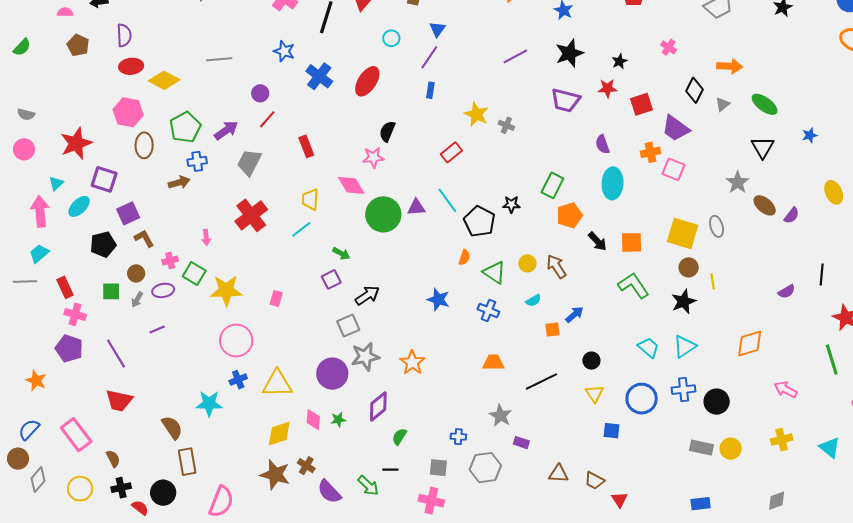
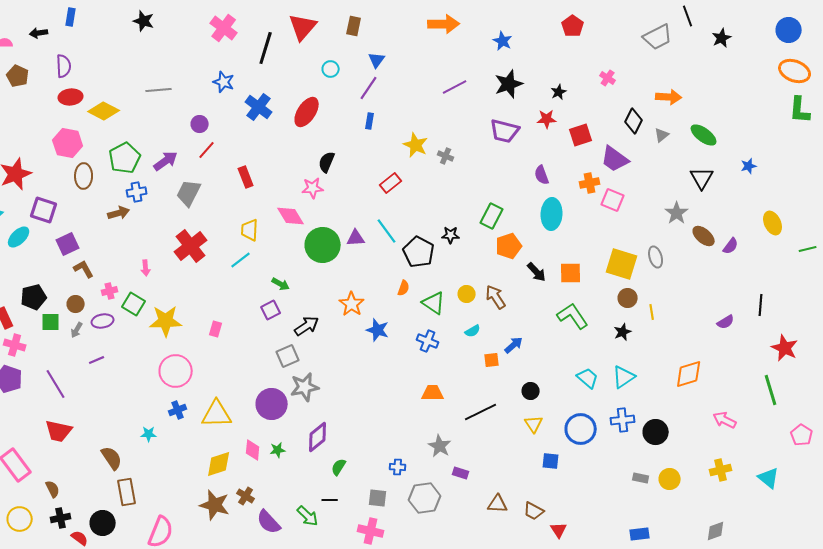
black pentagon: (103, 244) -> (34, 297), moved
black star: (684, 301) -> (623, 332), size x0.7
orange star: (412, 363) -> (352, 304), moved
cyan star: (209, 404) -> (149, 434), size x0.6
gray rectangle: (702, 448) -> (641, 478), size x0.7

